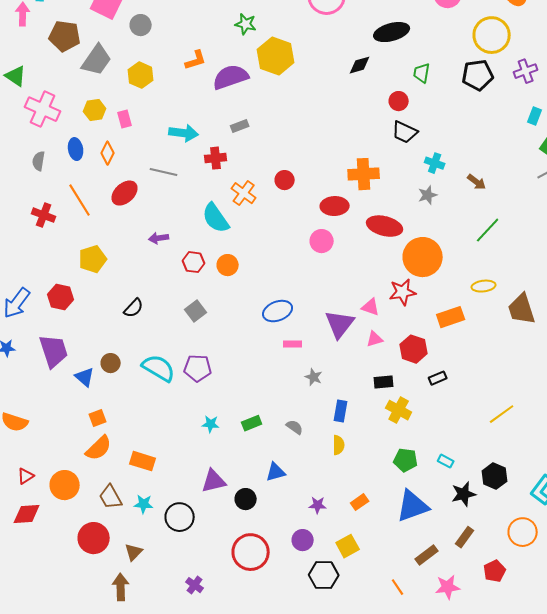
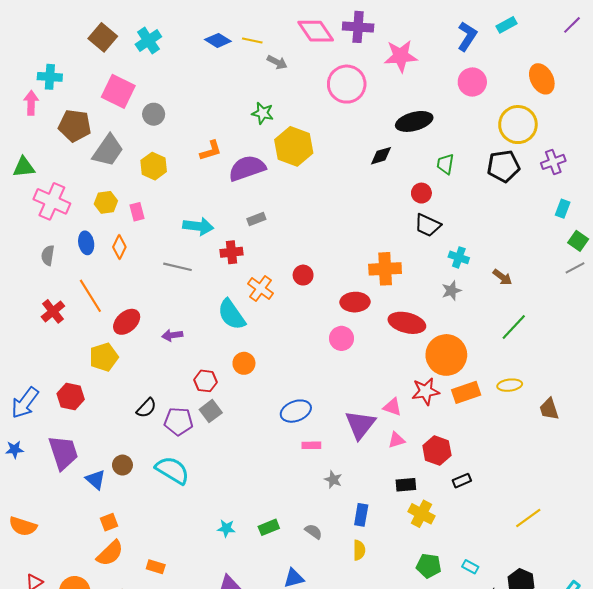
green triangle: (16, 76) -> (24, 167), turned -40
red ellipse: (125, 193) -> (127, 322), moved
red cross: (44, 215) -> (53, 311), turned 30
red hexagon: (194, 262) -> (206, 381), moved
brown trapezoid: (522, 309) -> (549, 409), size x0.7
orange rectangle: (451, 317) -> (466, 392), moved
purple pentagon: (198, 368) -> (179, 421), moved
orange rectangle: (143, 461) -> (156, 567), size x0.7

